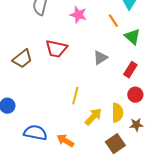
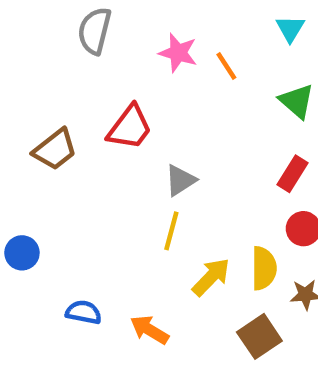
orange line: (113, 21) -> (226, 66), moved
red trapezoid: (56, 49) -> (130, 128), turned -65
gray triangle: (100, 58) -> (180, 180), moved
blue semicircle: (35, 133) -> (84, 312), size x0.7

